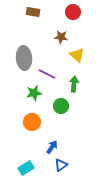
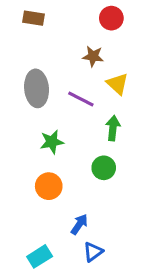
brown rectangle: (33, 12) -> (33, 18), moved
purple line: (47, 74) -> (81, 99), moved
green circle: (61, 106) -> (104, 168), moved

